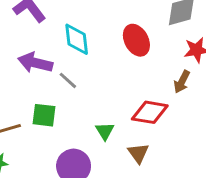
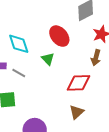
green triangle: (105, 131) -> (48, 59), moved
brown triangle: (138, 153) -> (77, 112), turned 35

